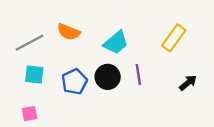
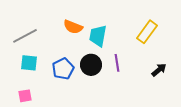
orange semicircle: (69, 32) -> (73, 27), moved
cyan trapezoid: (116, 43) -> (98, 36), turned 140

